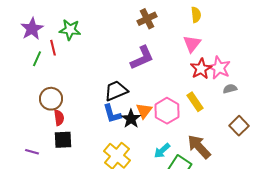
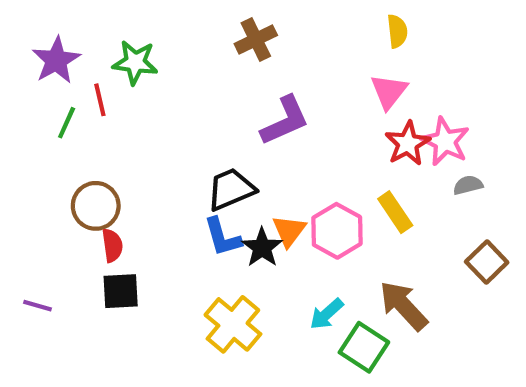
brown cross: (147, 19) -> (256, 40), moved
purple line: (32, 152) -> (37, 306), moved

